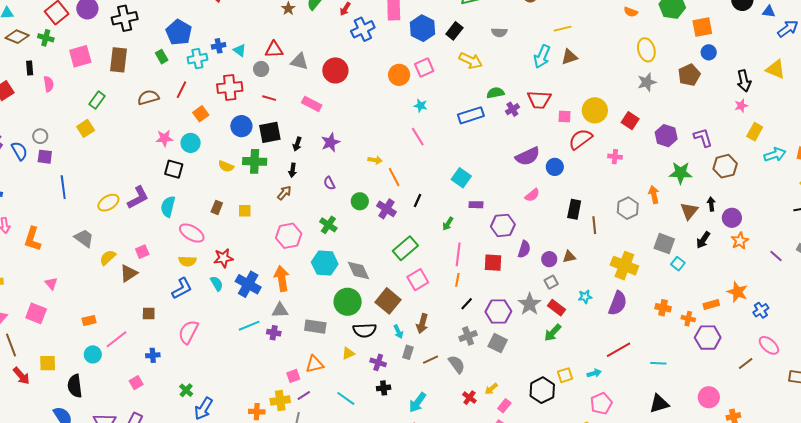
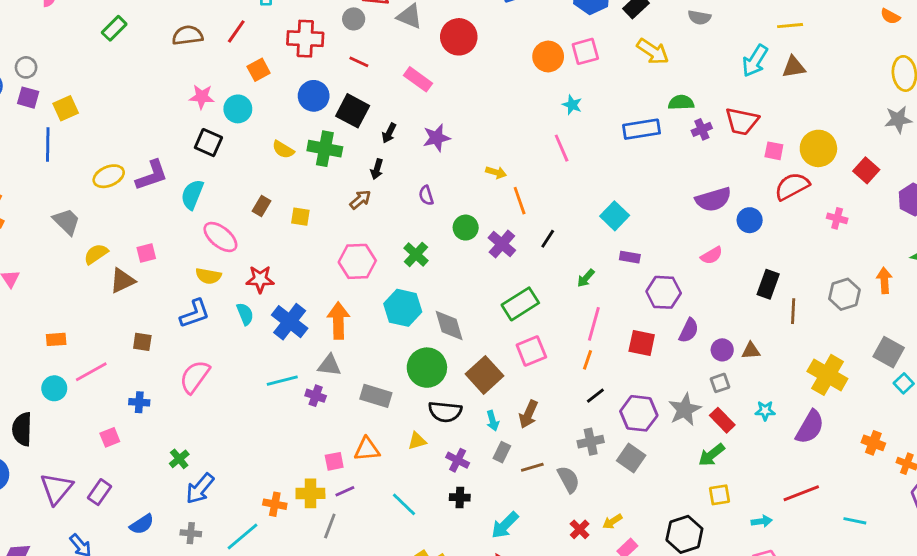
yellow square: (86, 128) -> (66, 108), moved
black square: (270, 132) -> (353, 111), turned 30
yellow square: (565, 375) -> (719, 495), moved

